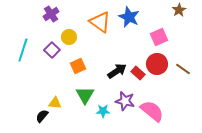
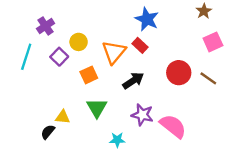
purple cross: (51, 14) -> (46, 26), moved
orange triangle: (100, 22) -> (114, 52), moved, turned 35
pink square: (159, 37) -> (213, 42), moved
red rectangle: (138, 73) -> (140, 45), moved
cyan star: (103, 111) -> (117, 140), moved

